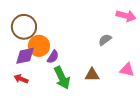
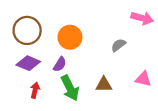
orange circle: (39, 46) -> (70, 37), moved
purple diamond: (25, 56) -> (28, 63), turned 35
red arrow: (21, 79) -> (35, 90), moved, turned 80

